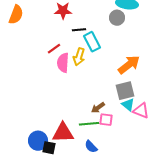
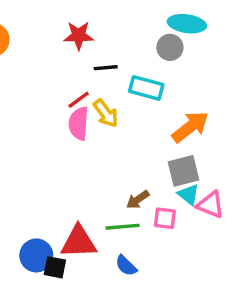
cyan rectangle: (92, 42) -> (146, 88), moved, turned -48
red line: (54, 49) -> (79, 100), moved
yellow arrow: (79, 57) -> (106, 113), turned -54
pink square: (106, 120) -> (165, 218), moved

